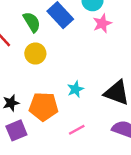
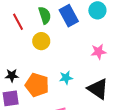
pink star: (102, 23) -> (98, 52), moved

